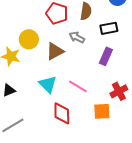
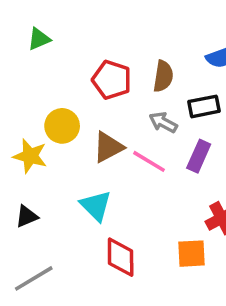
gray arrow: (77, 37) -> (163, 122), moved
pink line: (78, 86) -> (149, 161), moved

